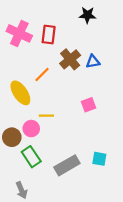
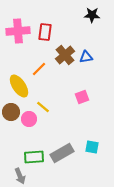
black star: (87, 15) -> (92, 15), moved
pink cross: (19, 33) -> (18, 31), turned -30
yellow line: (46, 116) -> (43, 107), turned 40
brown circle: (12, 137) -> (11, 112), moved
green rectangle: (31, 157) -> (34, 157), moved, turned -60

